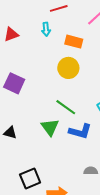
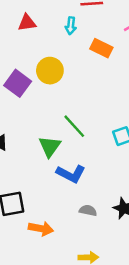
yellow circle: (68, 68) -> (50, 71), moved
blue L-shape: (80, 131) -> (71, 174), moved

